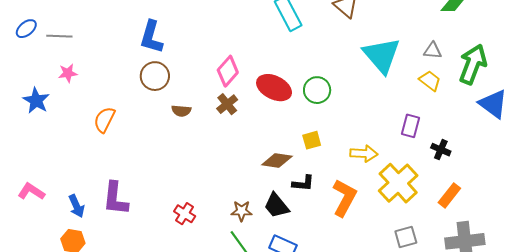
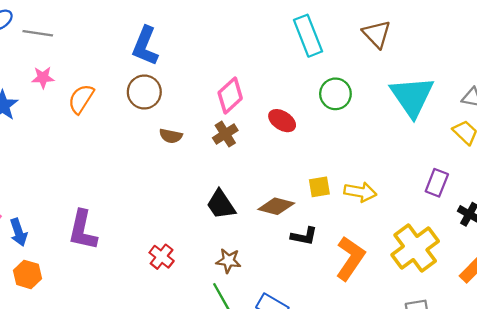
red ellipse: (274, 88) -> (282, 121), size x0.7
green circle: (317, 90) -> (335, 94), moved
orange semicircle: (104, 120) -> (81, 99), moved
yellow arrow: (364, 153) -> (360, 192), moved
blue arrow: (76, 206) -> (19, 232), moved
black trapezoid: (276, 206) -> (221, 204), moved

